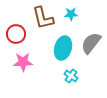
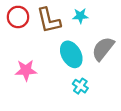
red circle: (16, 34) -> (18, 17), moved
cyan ellipse: (63, 48) -> (71, 54), turned -45

